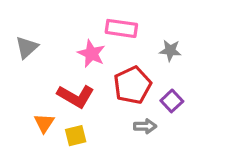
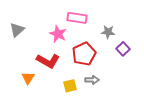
purple square: (172, 101) -> (123, 49), moved
yellow square: (76, 136) -> (70, 86), moved

